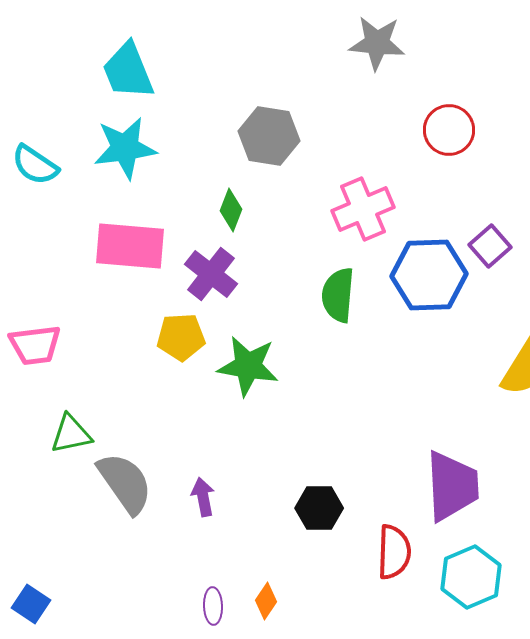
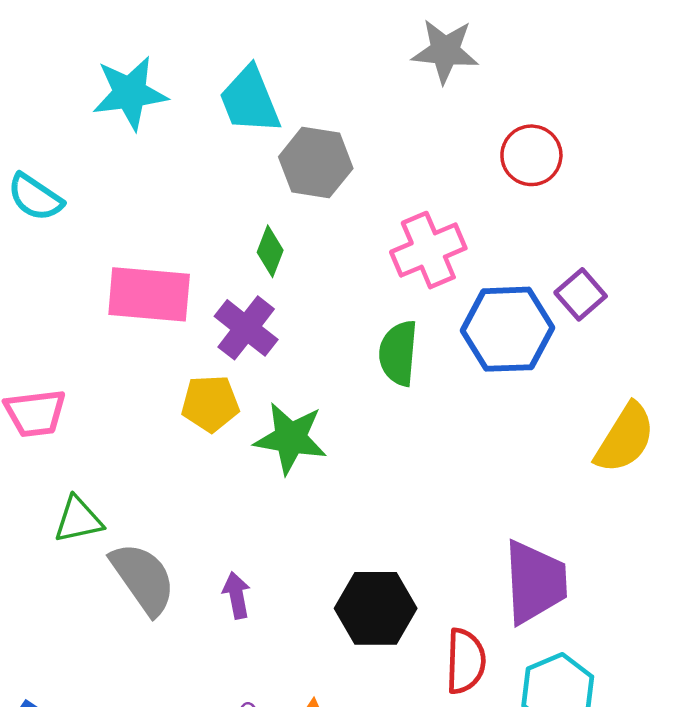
cyan trapezoid: (128, 71) -> (250, 100), moved
cyan star: (125, 148) -> (130, 93), moved
black hexagon: (319, 508) -> (376, 608), size x1.4

